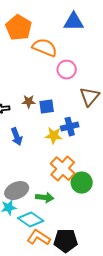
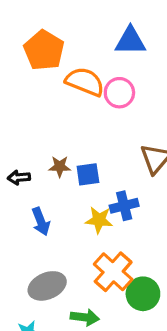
pink circle: (67, 70) -> (119, 93), moved
gray ellipse: (17, 191) -> (47, 286), moved

